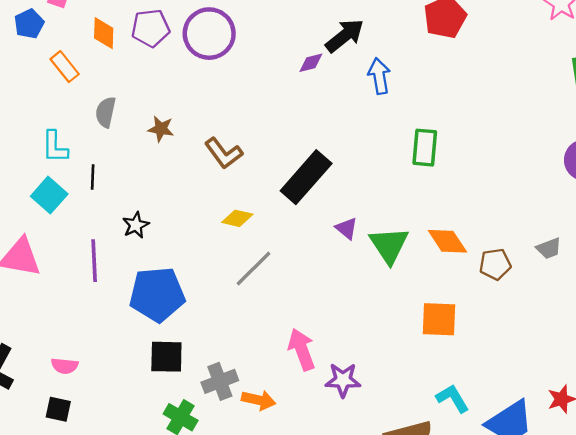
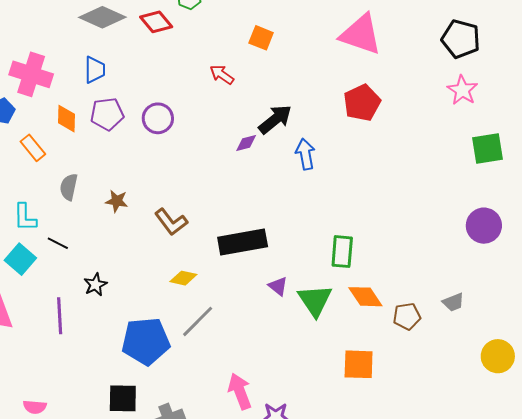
purple circle: (209, 34) -> (158, 118), size x0.7
green rectangle: (425, 148) -> (342, 252), moved
black line: (93, 177) -> (58, 243), turned -65
black rectangle: (306, 177) -> (243, 242), turned 39
blue pentagon: (157, 294) -> (146, 341), moved

